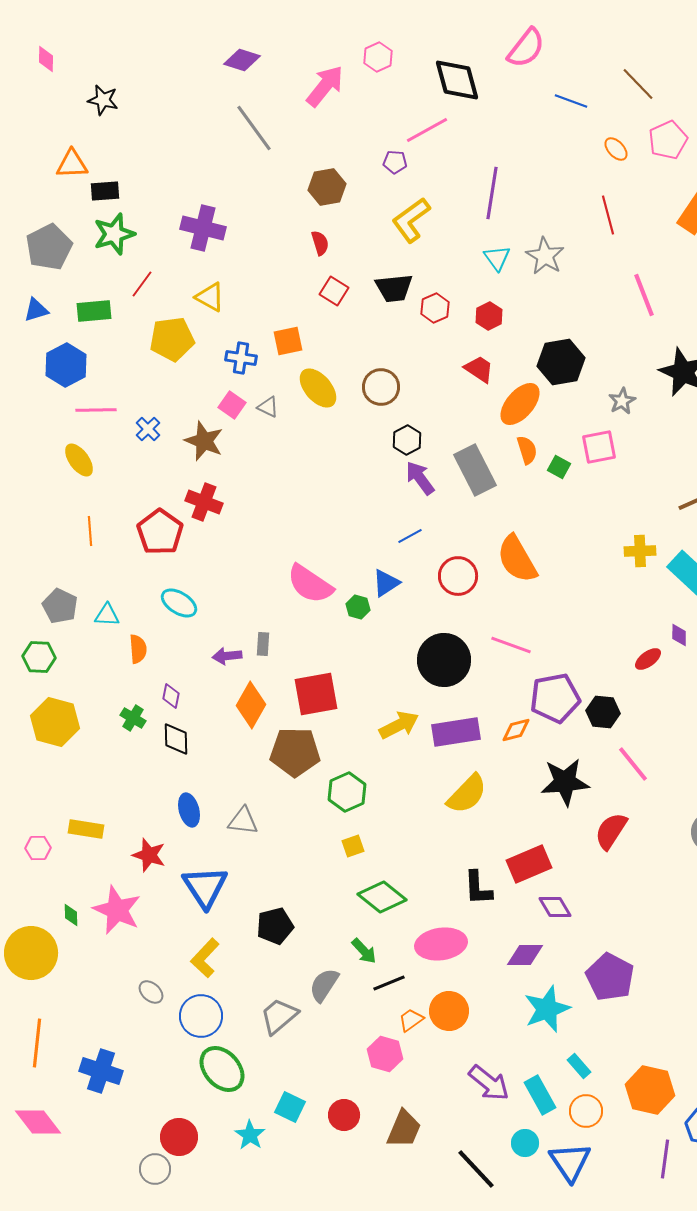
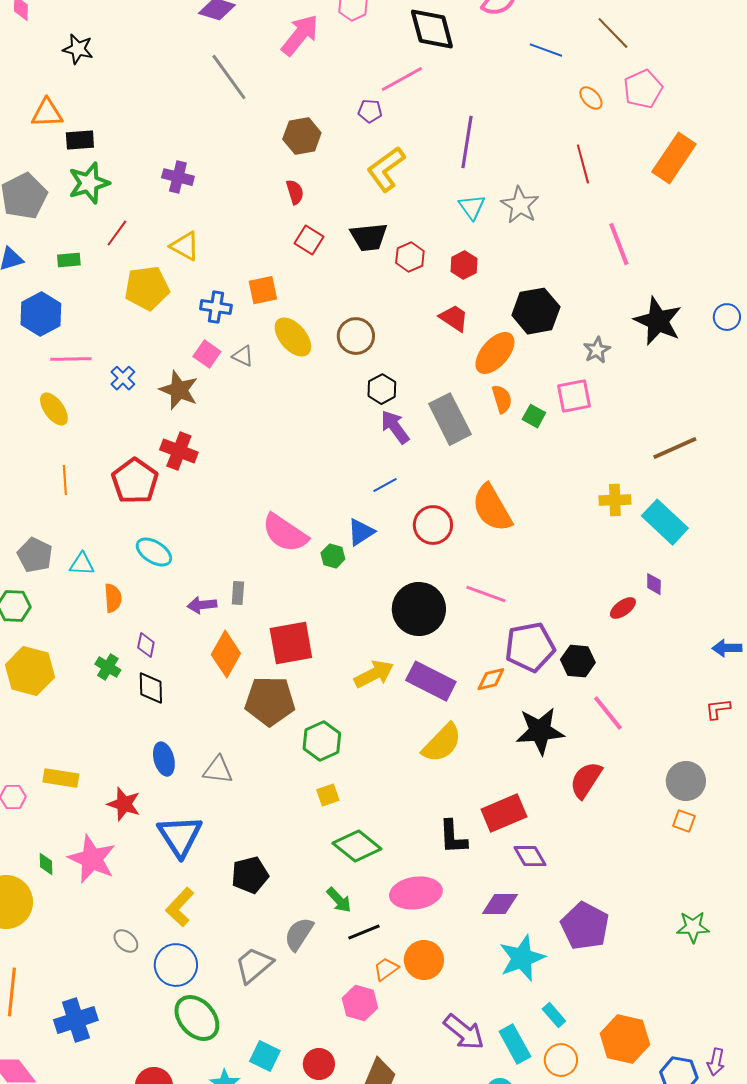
purple cross: (203, 228) -> (178, 177), size x0.7
green rectangle: (94, 311) -> (69, 260), size x0.7
purple rectangle: (456, 732) -> (431, 681), turned 36
blue cross: (101, 1071) -> (76, 1020), turned -36

